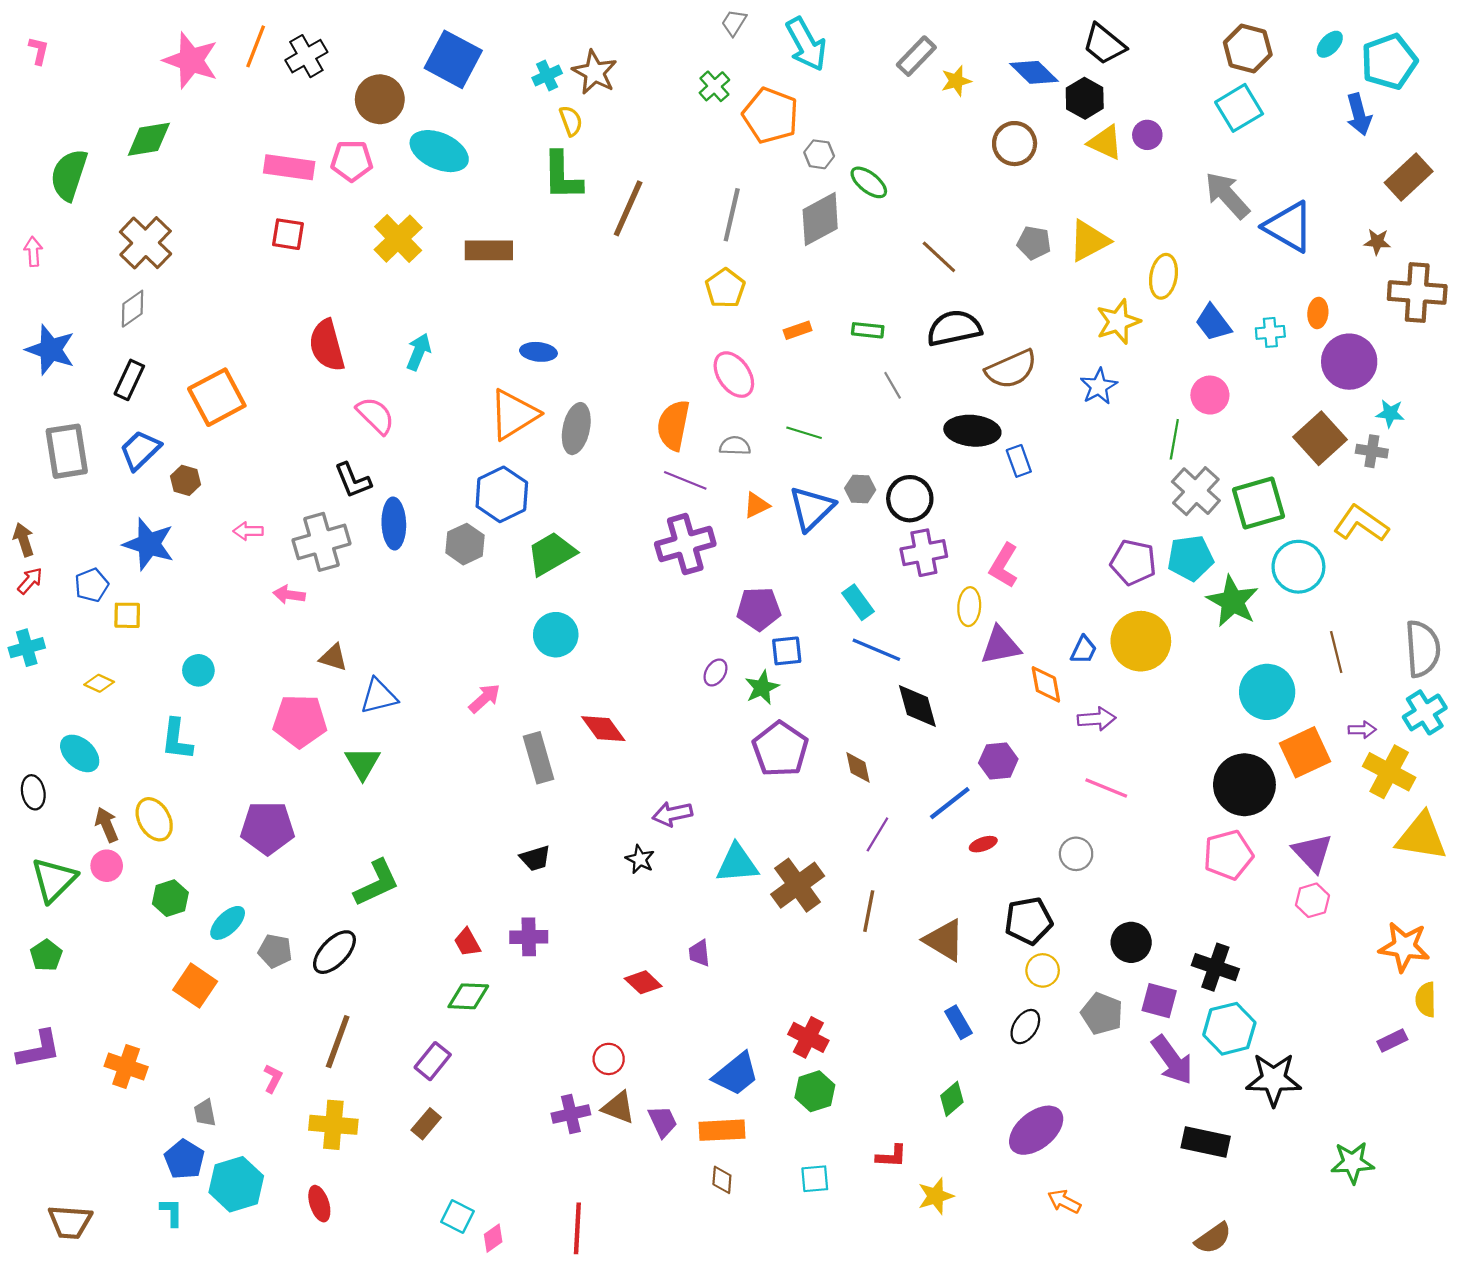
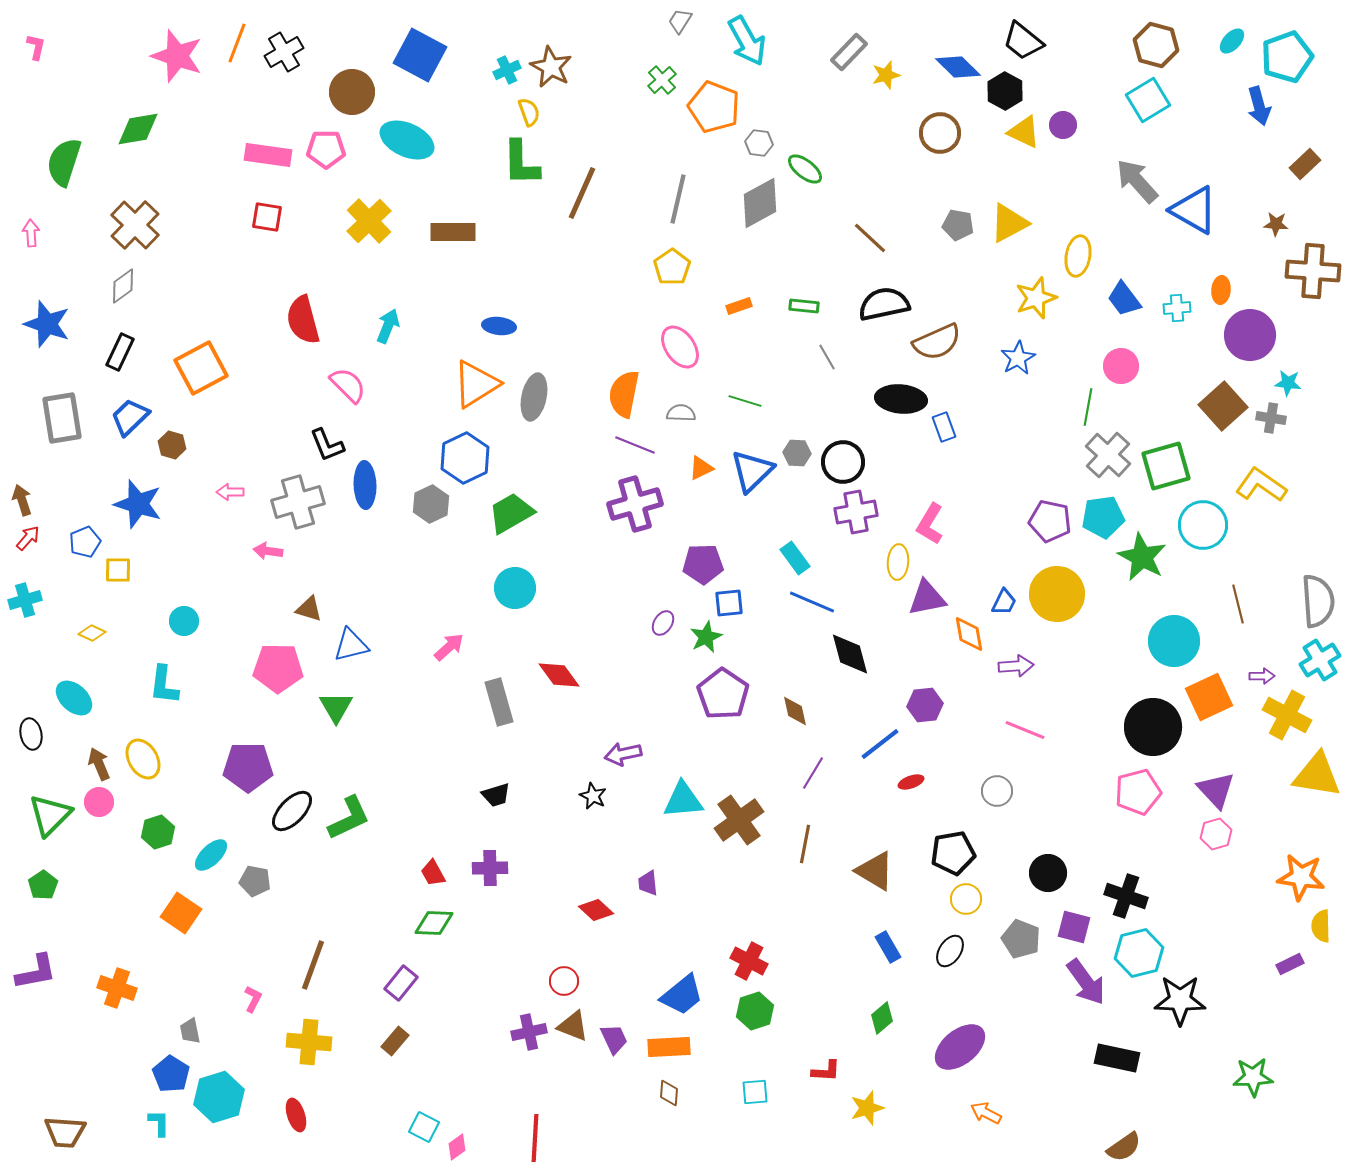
brown rectangle: (1409, 177) -> (1305, 164), size x0.7
black ellipse: (334, 952) -> (292, 811), moved

